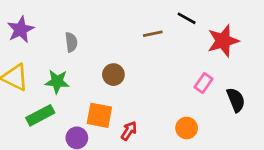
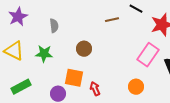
pink rectangle: (203, 83) -> (148, 55), size x1.6
green rectangle: (40, 115) -> (21, 87), moved
red arrow: (129, 131) -> (95, 89), turned -56

